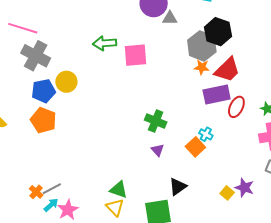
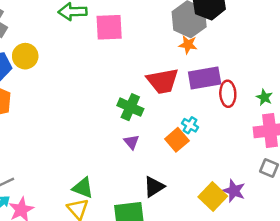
red trapezoid: (227, 70) -> (163, 81), moved, turned 32
red ellipse: (236, 107) -> (228, 94), turned -30
yellow square: (227, 193) -> (213, 197), size x1.6

